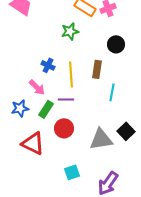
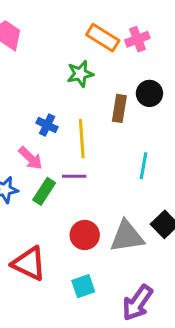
brown rectangle: (97, 69) -> (119, 108), moved
red circle: (64, 128) -> (85, 235), moved
red triangle: (33, 143) -> (29, 264), moved

